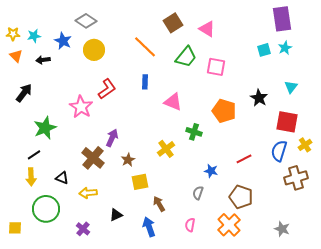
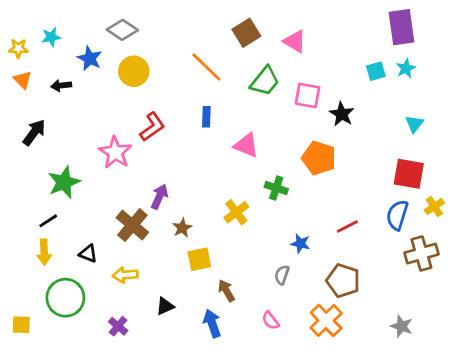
cyan star: (34, 36) -> (51, 37), moved
black star: (259, 98) -> (342, 114), moved
pink semicircle: (190, 225) -> (271, 320), turned -48

